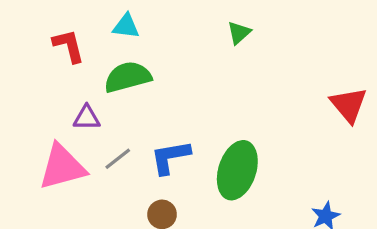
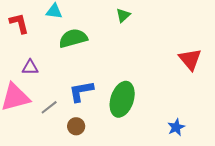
green semicircle: (128, 77) -> (73, 38), moved
gray line: (118, 159) -> (49, 107), moved

